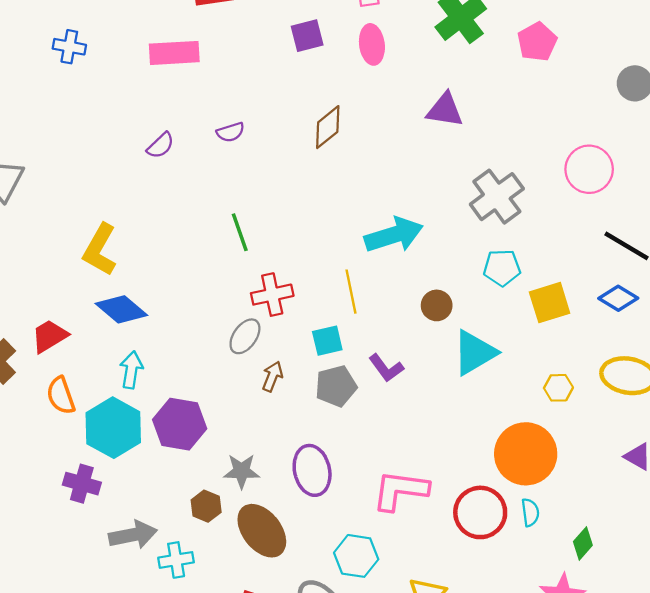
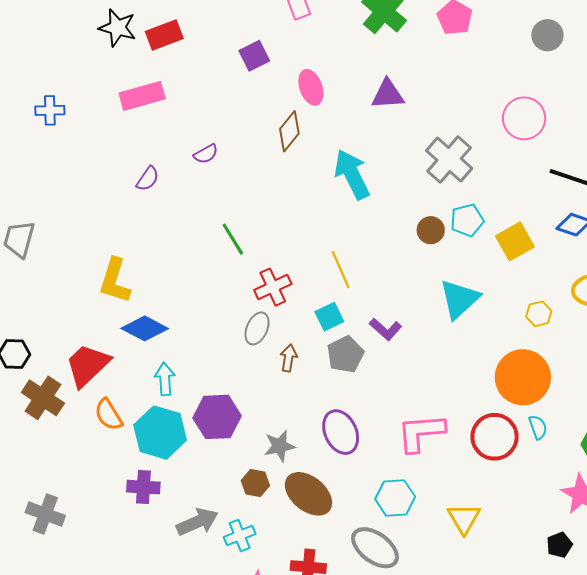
pink ellipse: (372, 44) -> (311, 87), moved
cyan arrow: (394, 235) -> (352, 174), moved, turned -87
brown circle: (437, 305) -> (431, 230), moved
red trapezoid: (50, 336) -> (87, 365), size x1.4

